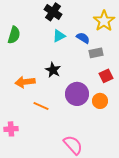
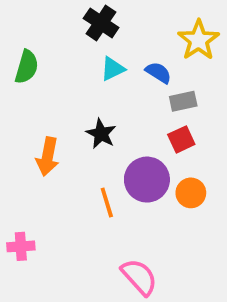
red square: (106, 76) -> (181, 139), moved
orange arrow: (25, 82) -> (48, 157), turned -72
orange line: (41, 106) -> (107, 202), moved, turned 49

